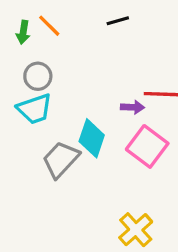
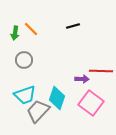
cyan trapezoid: (35, 109) -> (25, 95), moved

